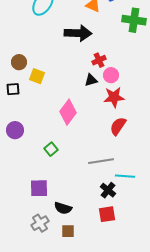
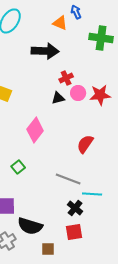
red star: (114, 97) -> (100, 95), moved
gray line: (101, 161) -> (68, 179), turned 30
black semicircle: (63, 208) -> (30, 226), size x1.4
brown square: (68, 231) -> (48, 249), moved

